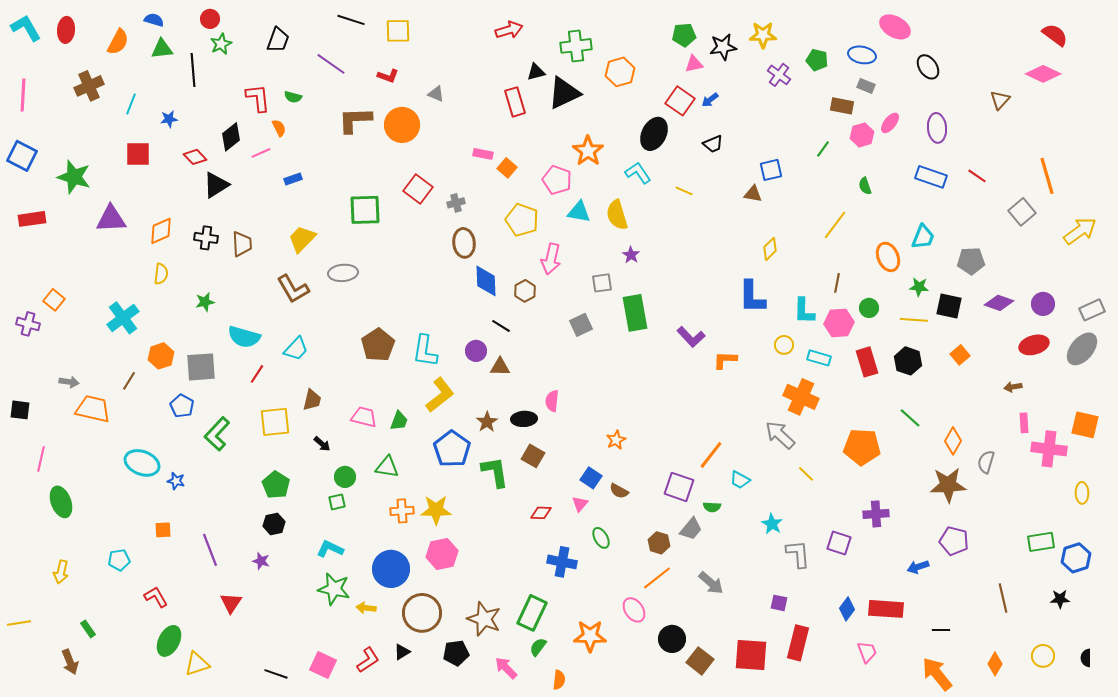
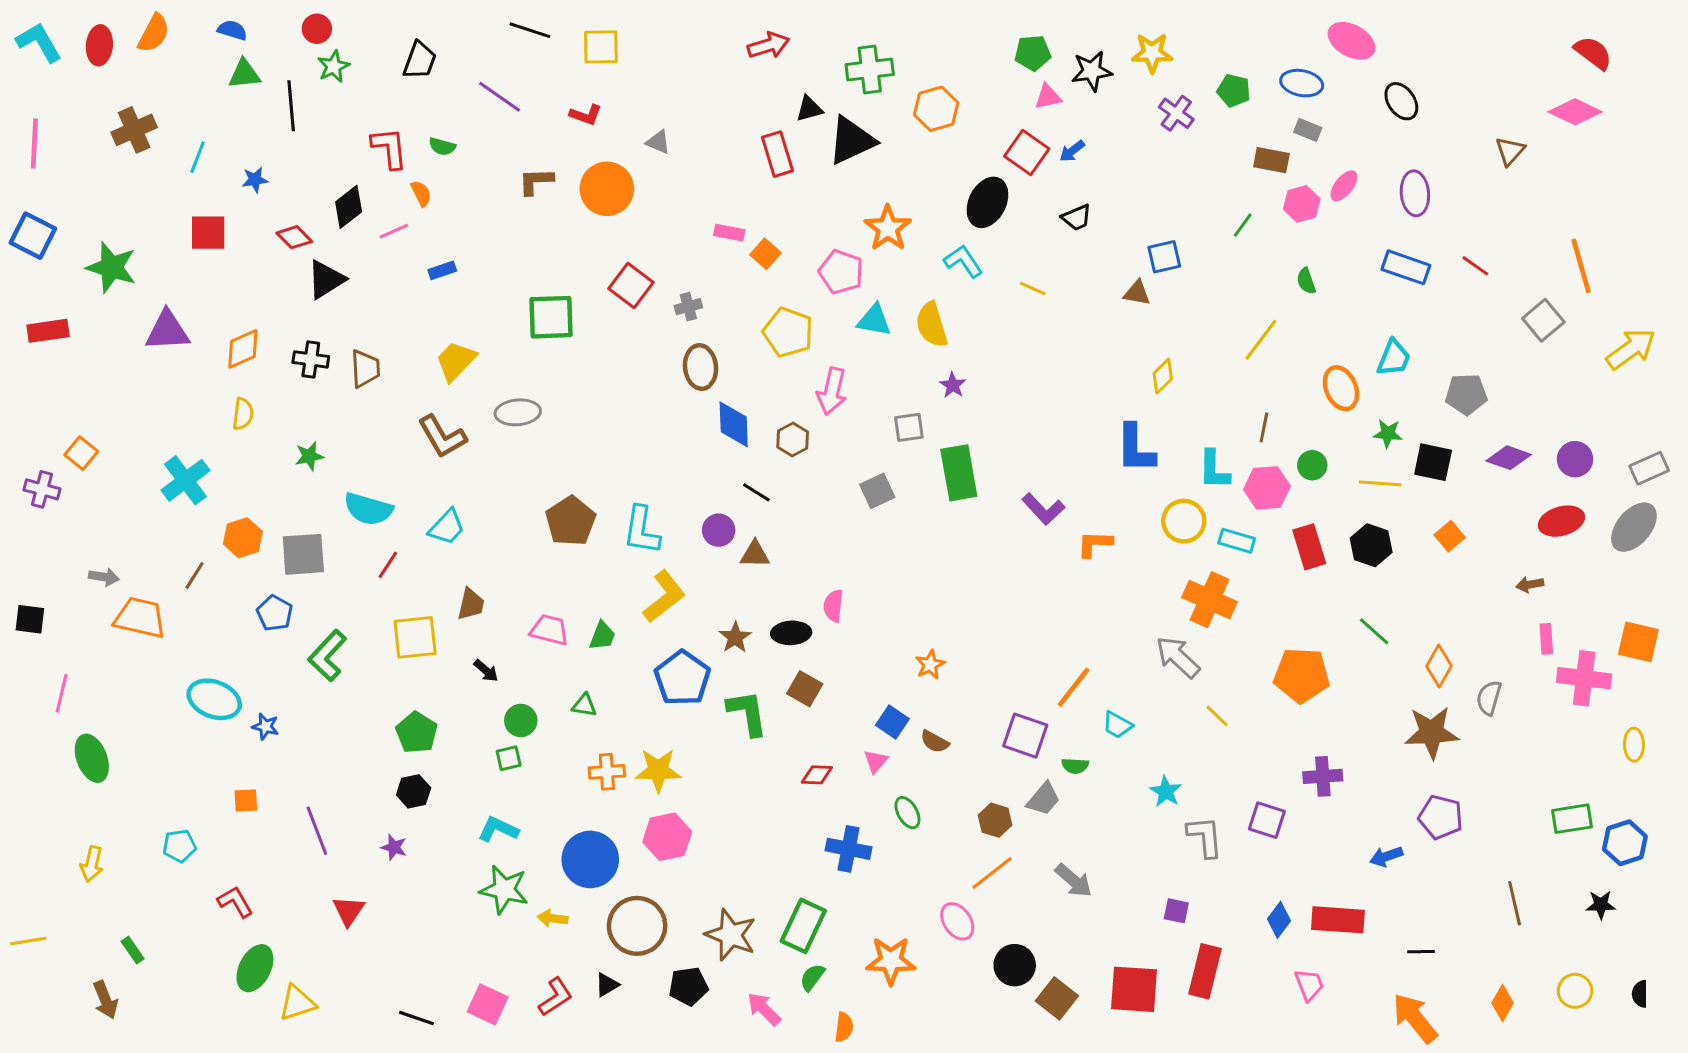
orange semicircle: (118, 42) -> (154, 33), moved
brown L-shape: (355, 120) -> (536, 181), size x0.7
yellow circle: (784, 345) -> (1184, 521), size x1.5
green triangle: (387, 467) -> (584, 705), size x0.7

